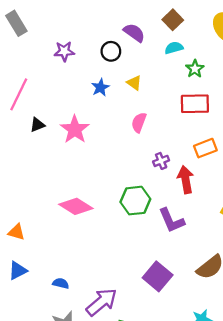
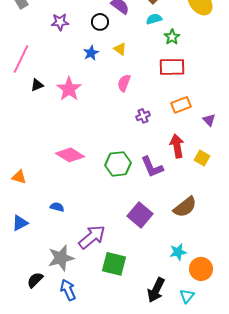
red arrow: (186, 180) -> (177, 146), moved
green hexagon: (135, 201) -> (118, 164), moved
blue triangle: (18, 271) -> (20, 223), moved
blue semicircle: (61, 283) -> (57, 207), moved

